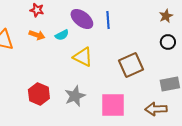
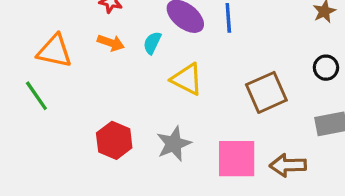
cyan semicircle: (62, 35) -> (152, 43), turned 144
black circle: (168, 42) -> (326, 68), moved
brown arrow: (156, 109) -> (288, 165), moved

